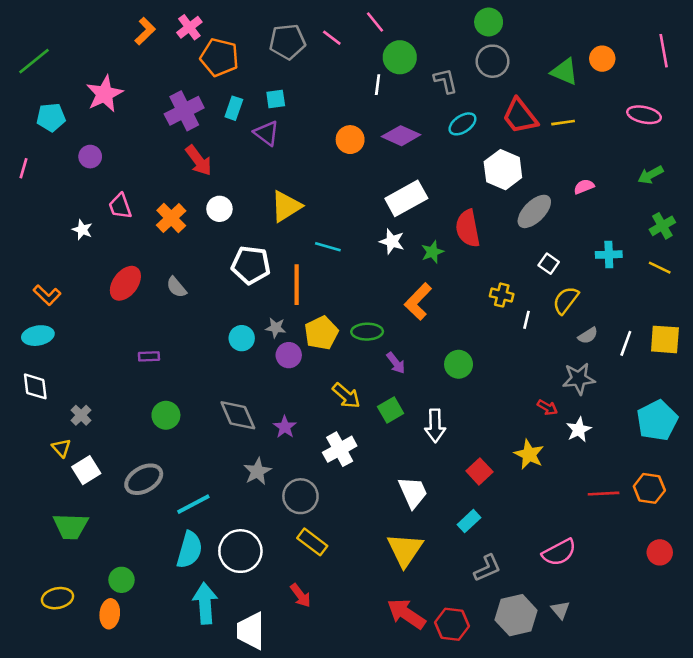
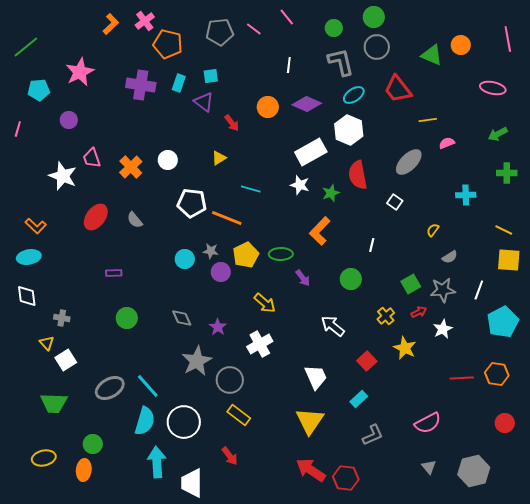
green circle: (400, 57) -> (334, 28), moved, size x0.7
gray L-shape: (445, 81) -> (341, 62), size x1.4
purple cross: (184, 111) -> (141, 85), turned 36
yellow line: (563, 123) -> (428, 120), moved
red arrow: (199, 160) -> (232, 123), moved, size x0.7
white hexagon: (503, 170) -> (349, 130), moved
yellow triangle: (286, 206) -> (219, 158), size x0.6
green cross: (662, 226) -> (507, 173), turned 30
white star: (82, 230) -> (63, 176), size x1.8
white square: (549, 264) -> (395, 202), moved
yellow line: (660, 268) -> (504, 230), moved
orange line: (297, 285) -> (227, 218), turned -68
yellow cross: (502, 295) -> (386, 316), moved, turned 36
yellow semicircle: (566, 300) -> (433, 230), size x0.6
white line: (526, 320) -> (372, 245), moved
white line: (626, 343) -> (479, 290), moved
red arrow: (547, 407) -> (419, 312), turned -56
green square: (391, 410) -> (411, 284), moved
gray cross: (81, 415) -> (62, 318), turned -35
gray diamond: (238, 415) -> (182, 318), size x0.7
white arrow: (435, 426) -> (333, 326), turned 130
gray star: (257, 471) -> (197, 361), size x1.4
gray ellipse: (144, 479) -> (110, 388), moved
cyan line: (193, 504) -> (148, 386), turned 76
gray hexagon: (516, 615) -> (474, 471), moved

